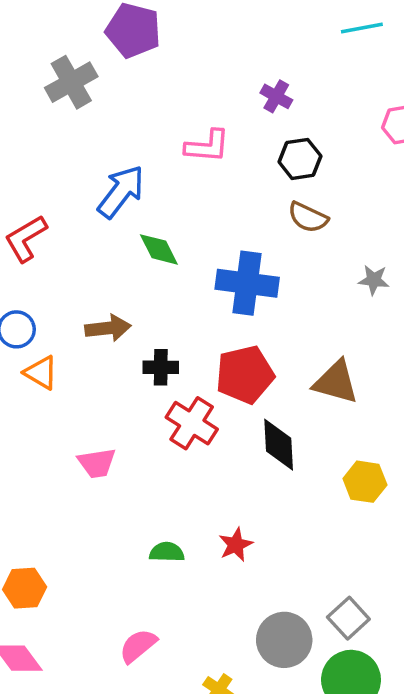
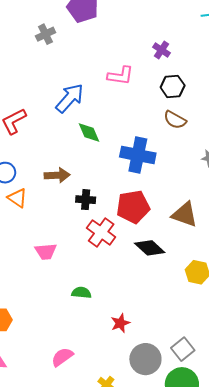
gray cross: (71, 82) -> (46, 34), size x0.7
black diamond: (279, 445) -> (150, 248), turned -48
red star: (236, 545) -> (120, 323), moved
green semicircle: (167, 552) -> (81, 293), moved

